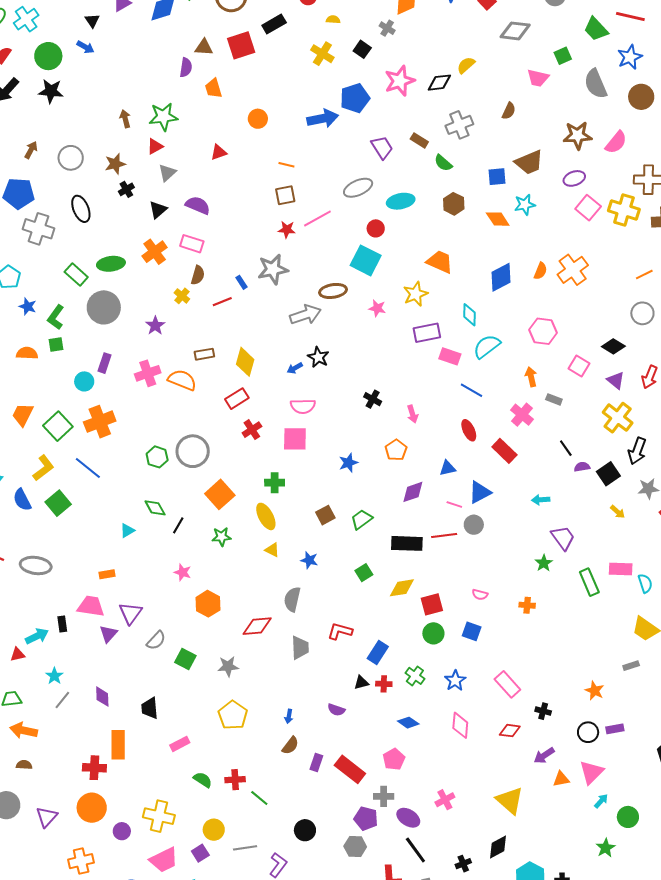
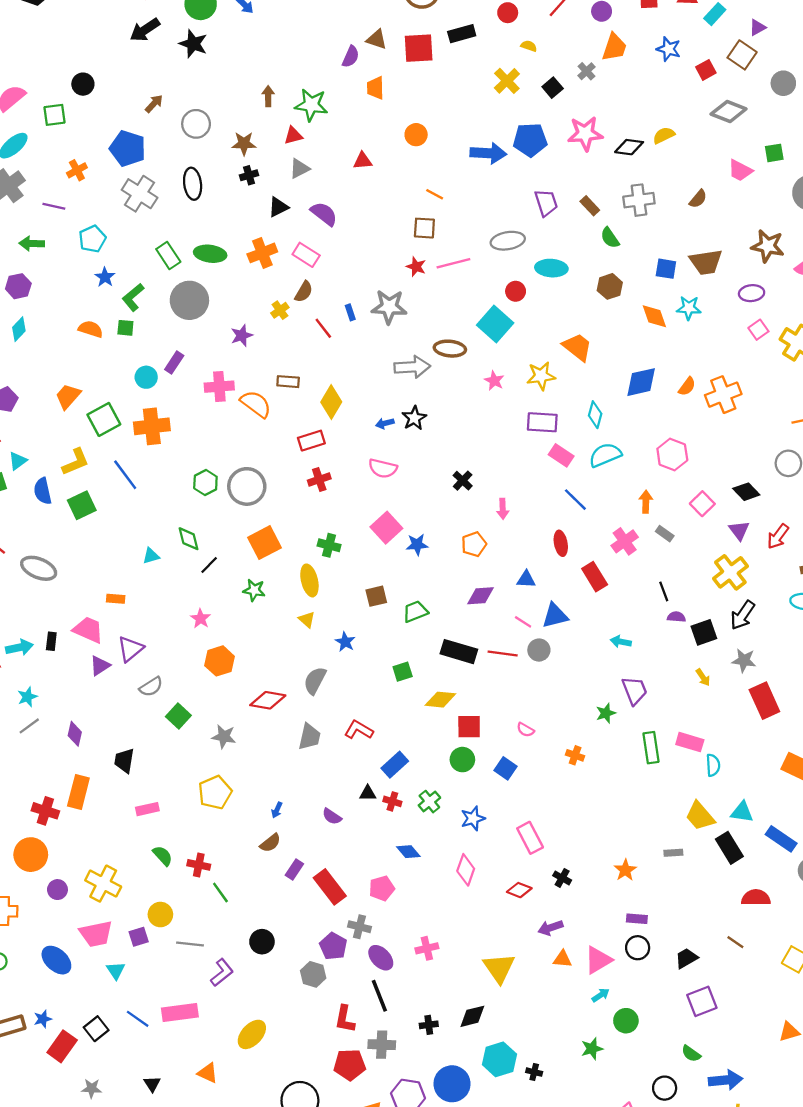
pink square: (588, 208) -> (758, 330), size x0.7
red line: (222, 302) -> (323, 328), turned 60
pink square: (295, 439) -> (386, 528), moved, turned 32
black circle: (588, 732) -> (638, 948), moved

